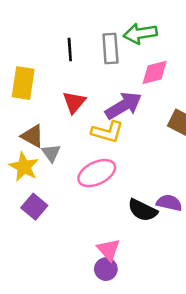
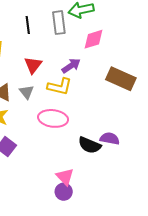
purple arrow: (124, 106) -> (71, 66), size x0.7
gray triangle: (51, 153) -> (27, 92), moved
pink ellipse: (97, 173) -> (53, 118), turned 36

